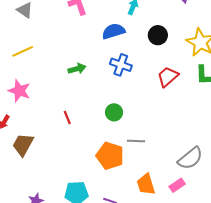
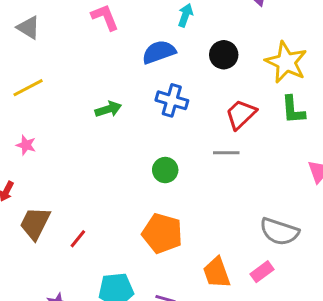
pink star: (19, 91) -> (26, 145), size x0.6
red line: (67, 118) -> (78, 239), moved, turned 64
gray line: (136, 141) -> (226, 153), moved
gray semicircle: (190, 158) -> (279, 232), turned 60

